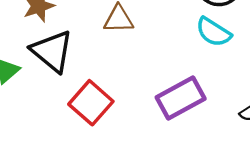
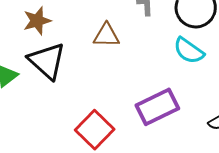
red square: (91, 103) -> (95, 130), moved

